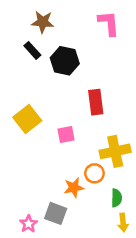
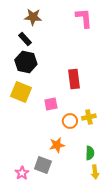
black hexagon: (65, 61) -> (26, 62), moved
yellow square: (27, 119) -> (21, 92), turned -30
yellow cross: (115, 151) -> (89, 117), size x0.6
orange circle: (94, 173) -> (70, 121), moved

